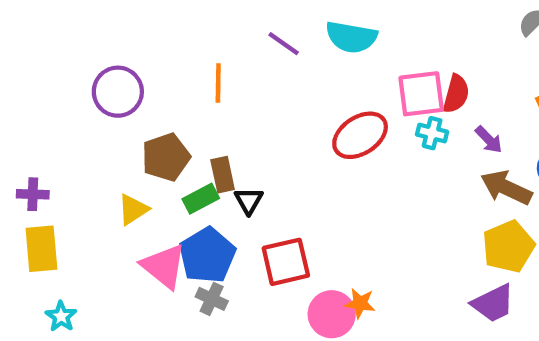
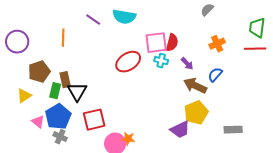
green rectangle: (201, 199) -> (55, 91), turned -49
black triangle: (249, 201) -> (77, 92), size x1.5
pink triangle: (164, 266) -> (38, 122), size x0.6
purple trapezoid: (493, 303) -> (180, 130), moved

